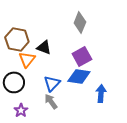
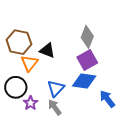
gray diamond: (80, 22) -> (87, 37), moved
blue arrow: (101, 93) -> (107, 99), turned -42
purple star: (21, 110) -> (30, 103), moved

